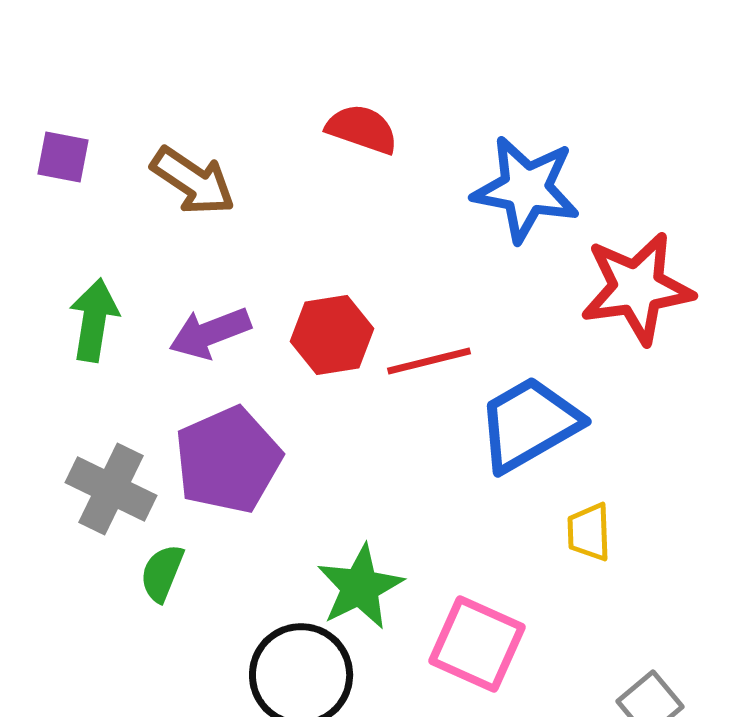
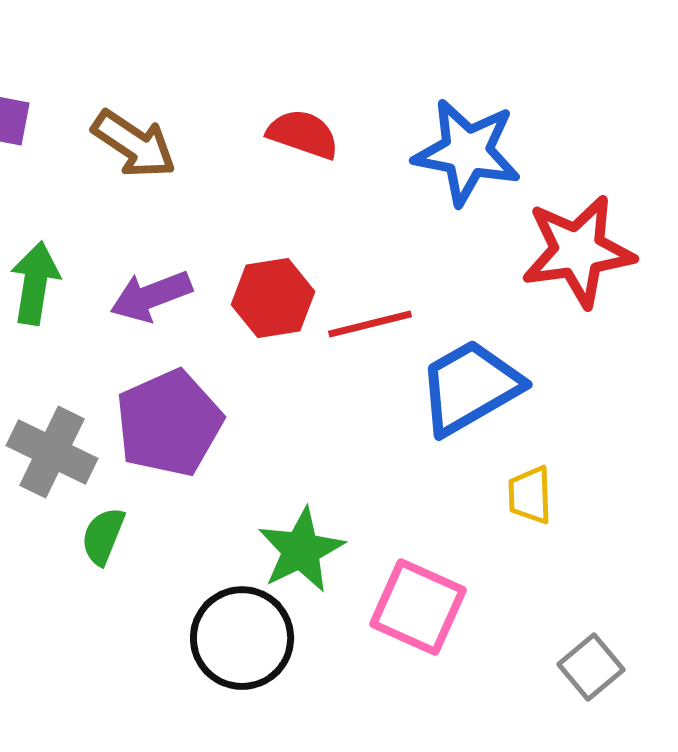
red semicircle: (362, 129) -> (303, 134), moved

